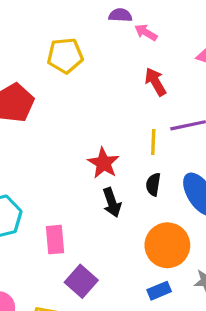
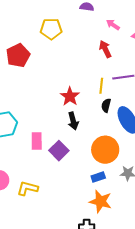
pink arrow: (146, 32) -> (113, 25), moved
black semicircle: (153, 184) -> (106, 105), moved
purple square: (81, 281) -> (59, 151), moved

